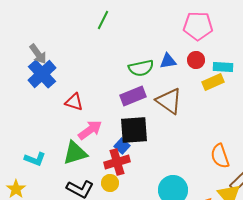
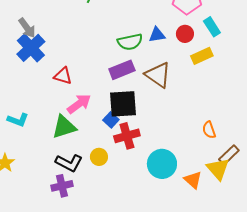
cyan rectangle: (223, 67) -> (212, 27), moved, turned 54
orange semicircle: (220, 156) -> (209, 130), size x0.7
cyan L-shape: (35, 159) -> (18, 120), moved
red cross: (117, 162) -> (127, 136), moved

